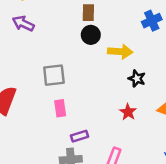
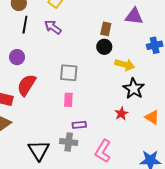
black star: (137, 79) -> (134, 89), size x1.5

